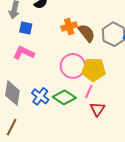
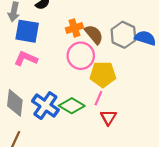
blue square: (26, 28) -> (27, 31), size x1.6
pink circle: (73, 66) -> (81, 56), moved
blue cross: (40, 96) -> (45, 106), size x1.4

